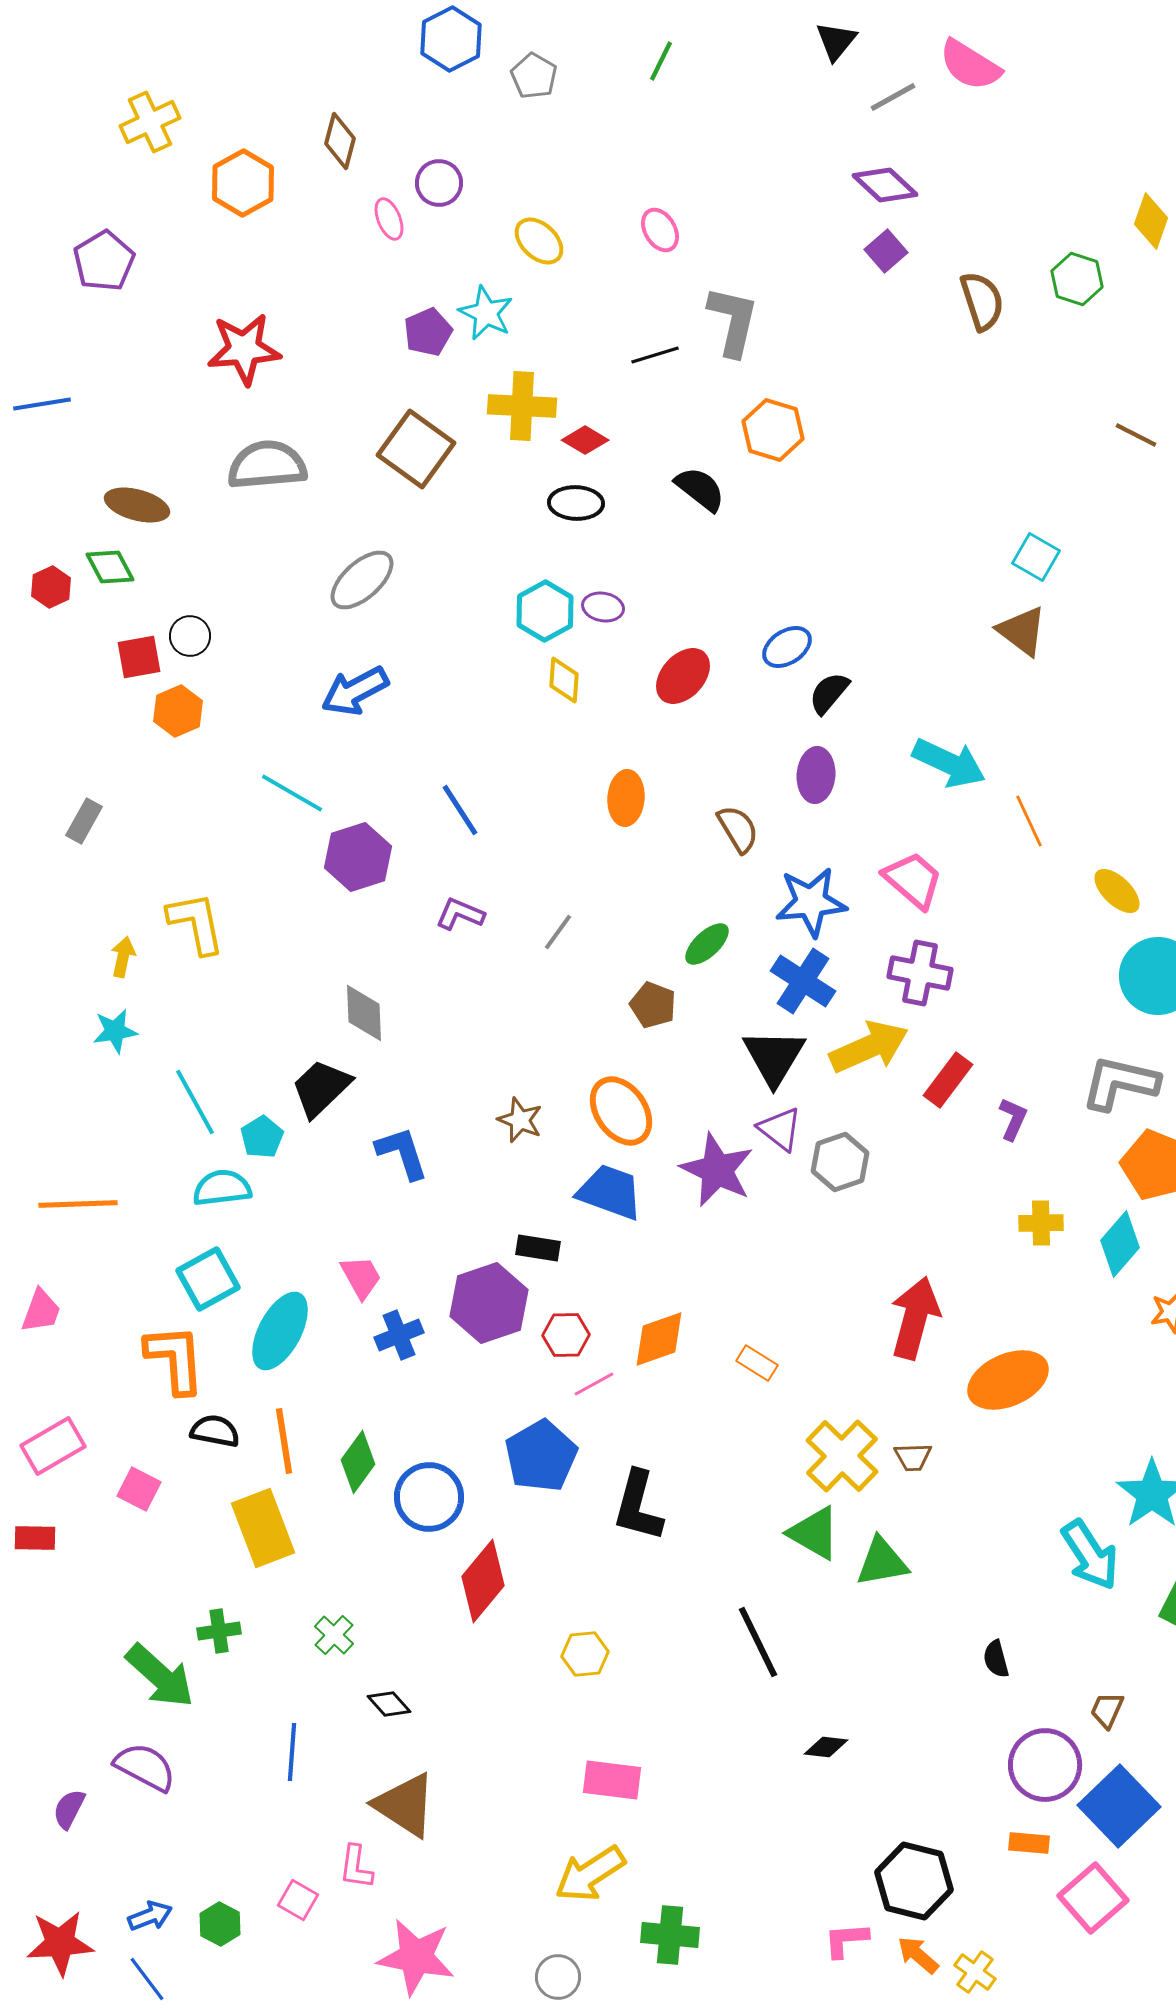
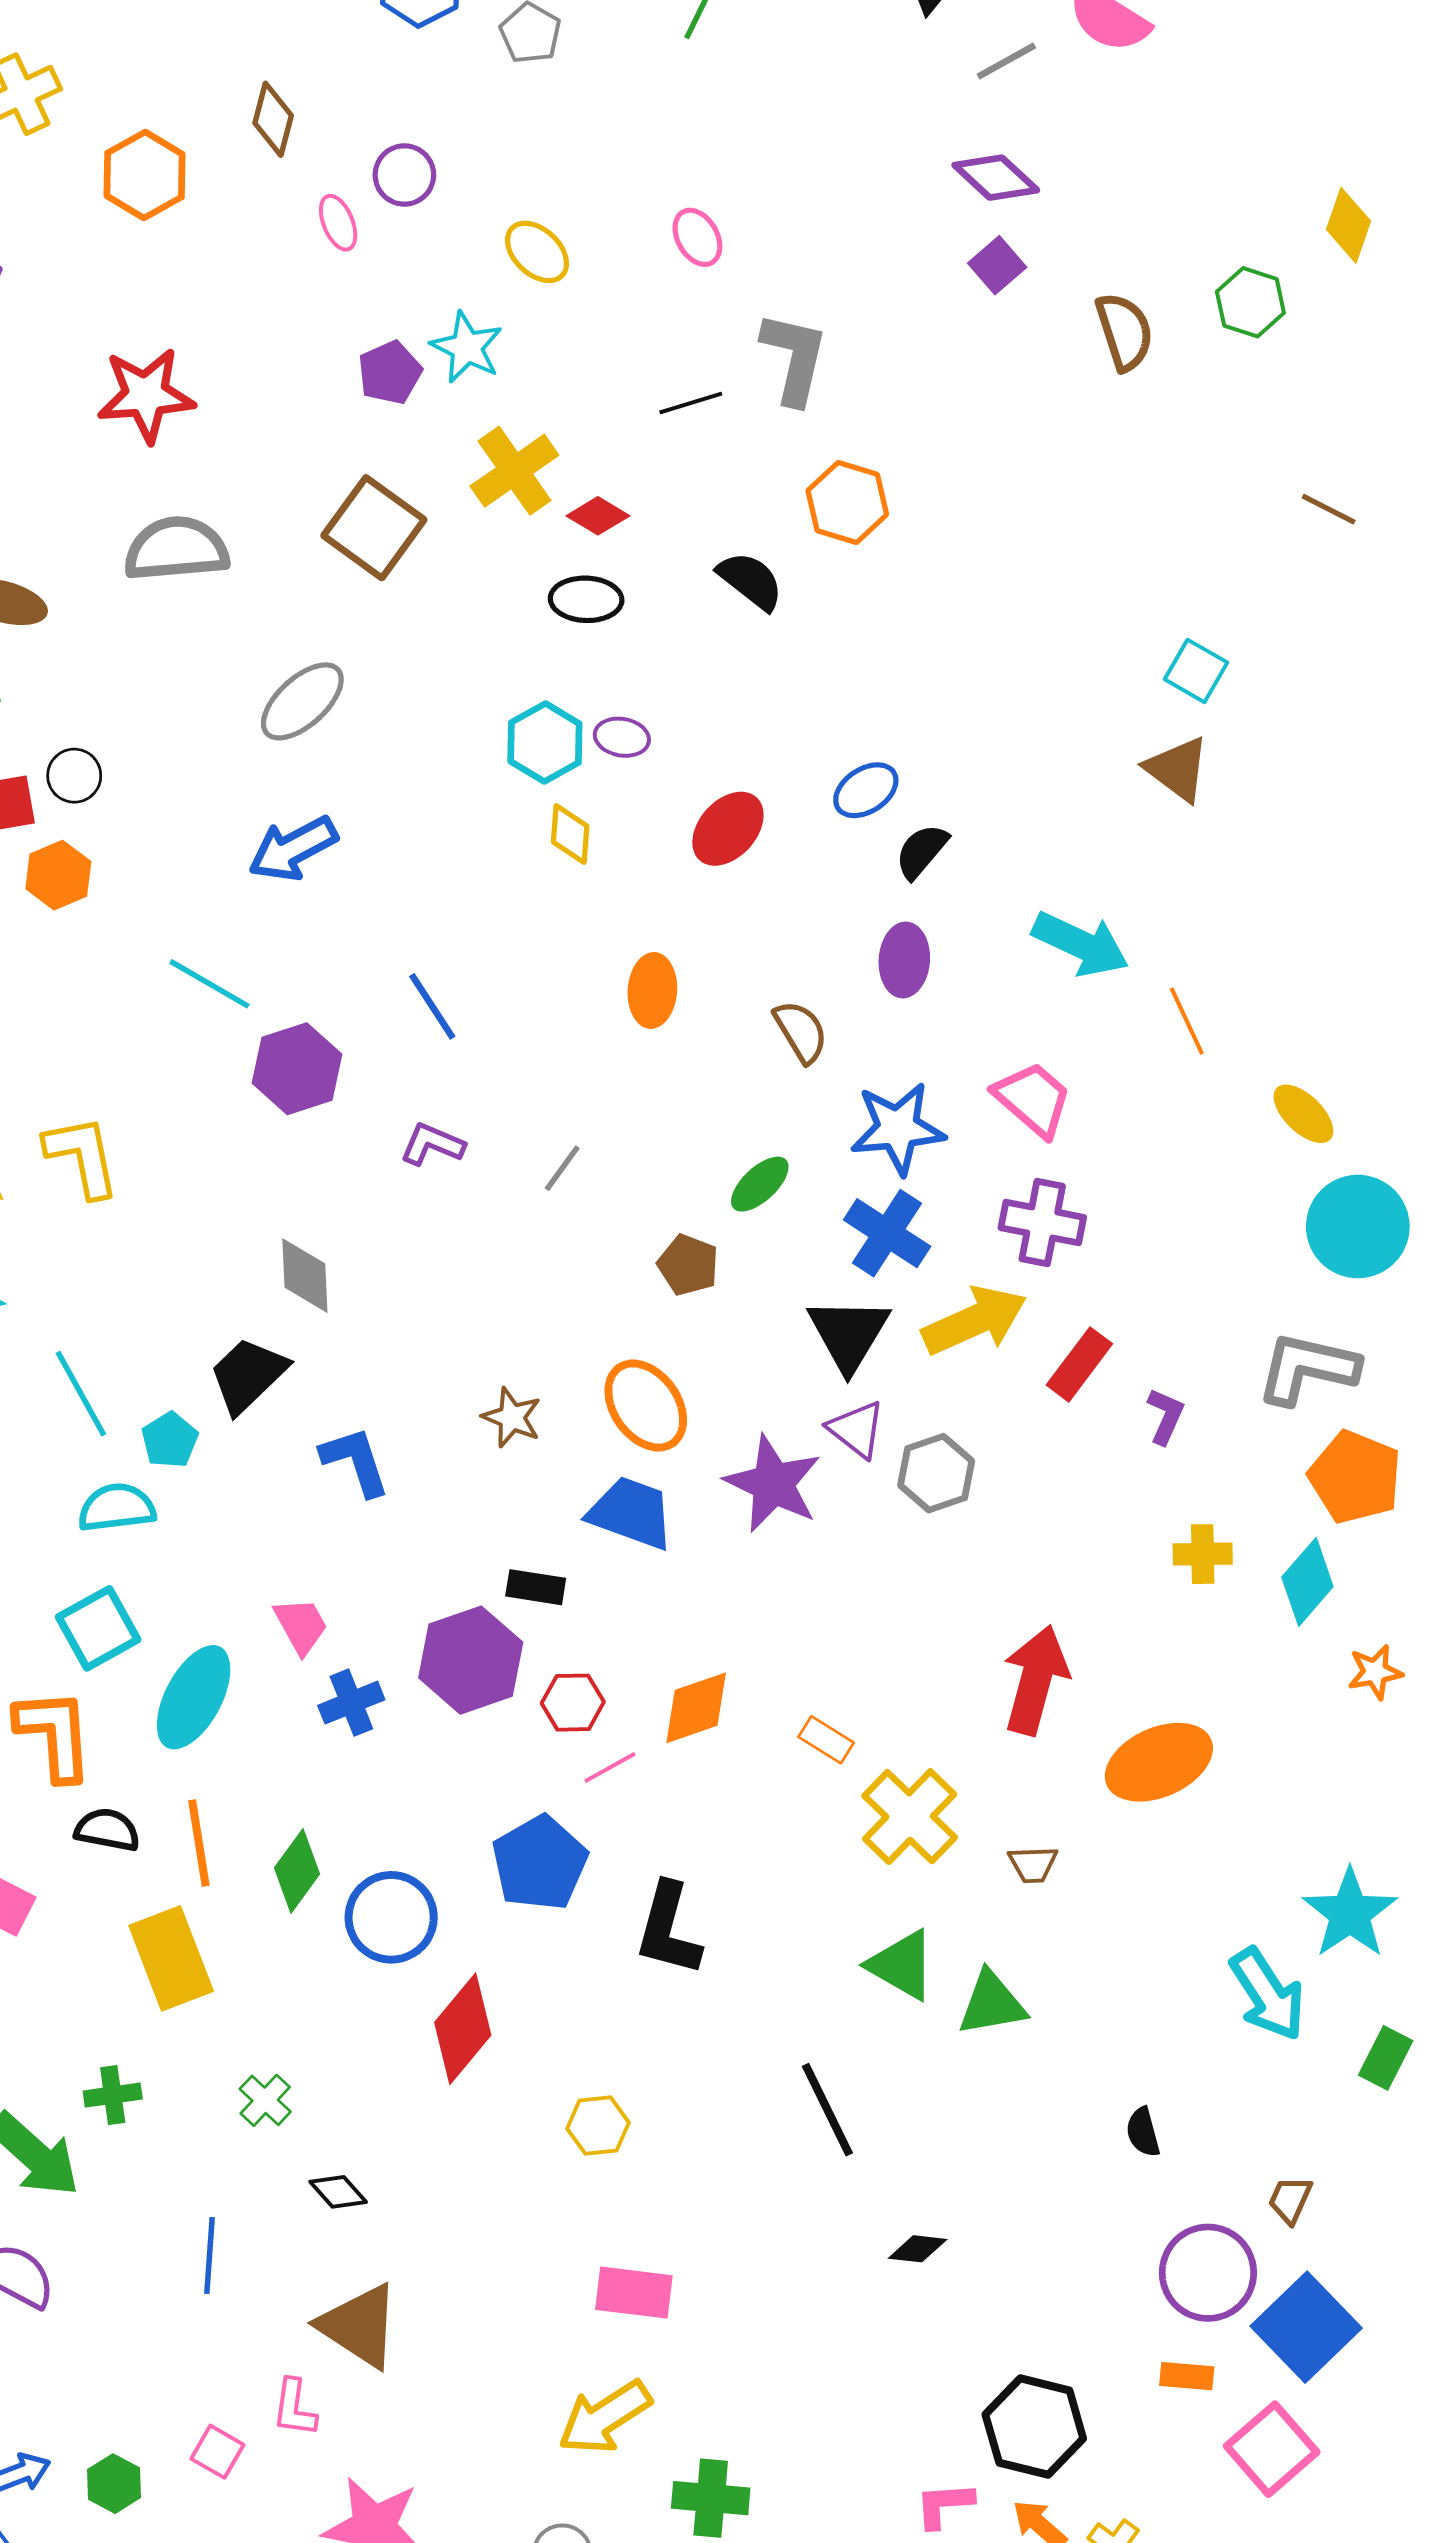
yellow cross: (522, 406) -> (514, 471), turned -38
yellow cross: (842, 1456) -> (910, 1817), moved

